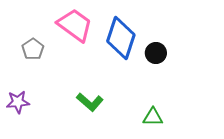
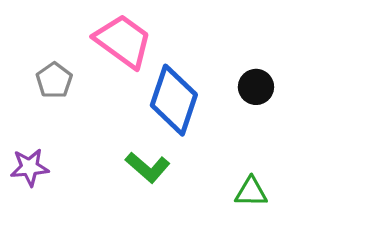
blue diamond: (121, 38) -> (174, 100), moved

